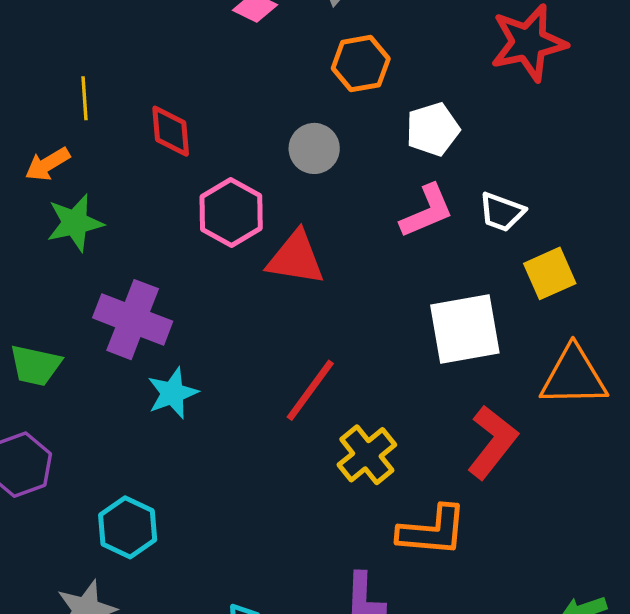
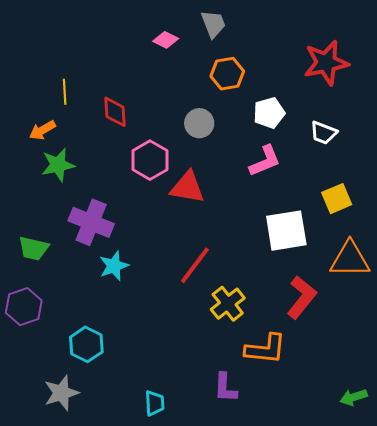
white trapezoid: (502, 212) -> (323, 133), moved

